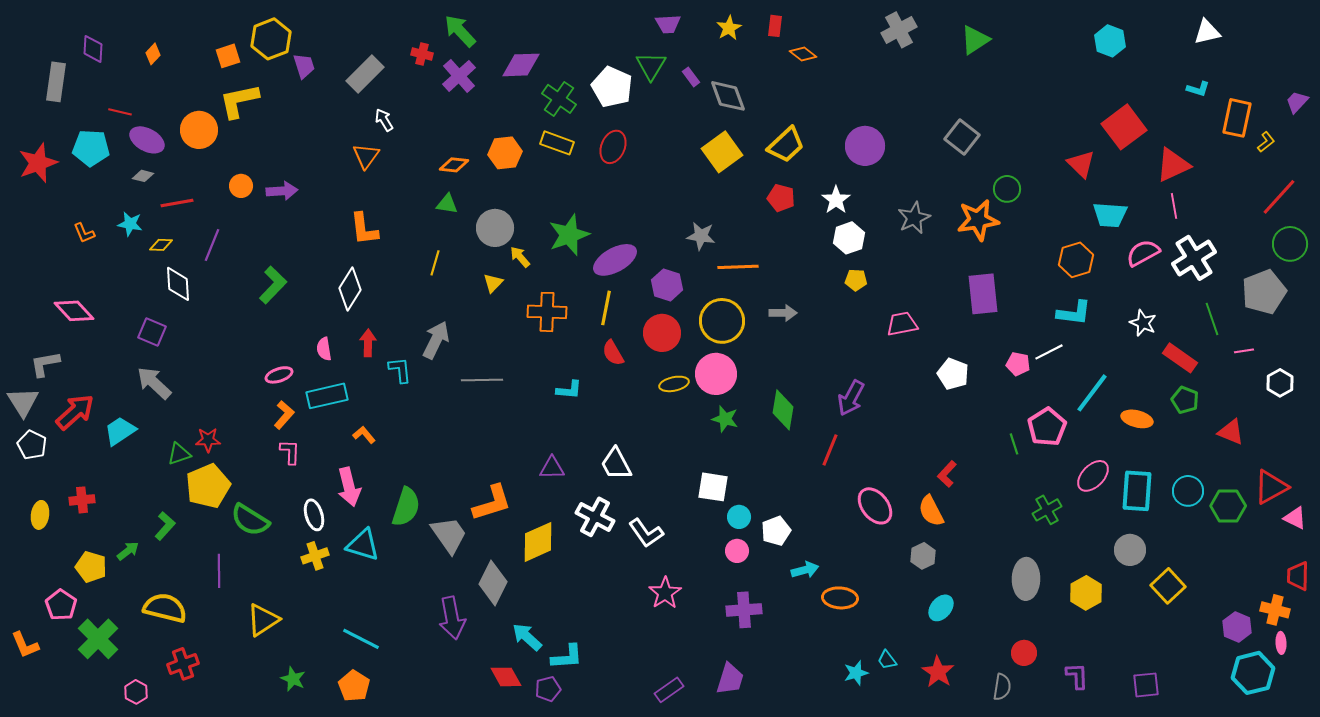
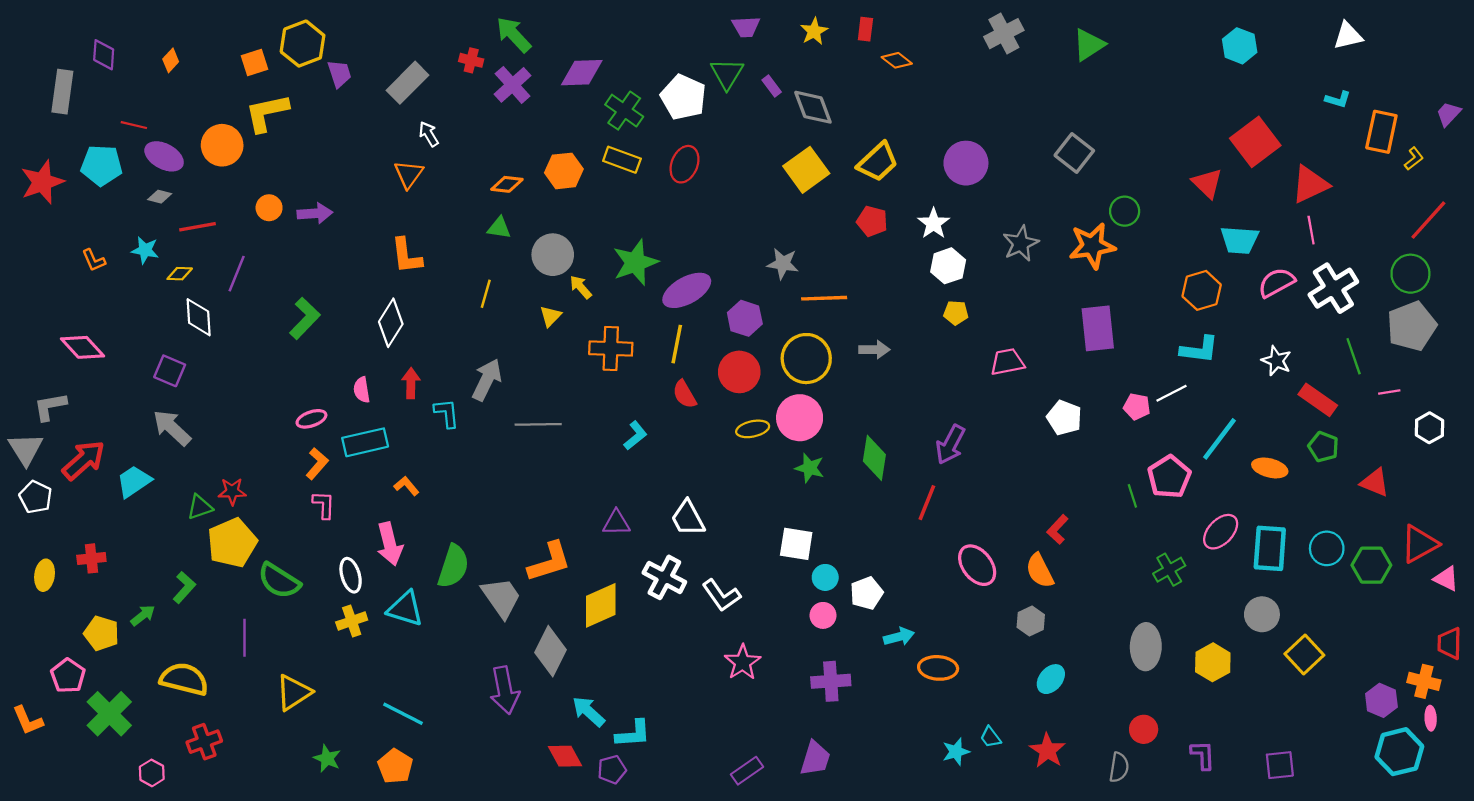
green circle: (1290, 244) -> (1410, 274), moved
cyan L-shape: (569, 390) -> (635, 436), turned -44

